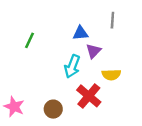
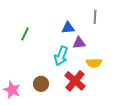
purple triangle: (94, 51) -> (79, 43), turned 40
brown circle: (53, 109) -> (41, 84), moved

